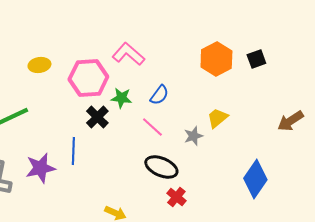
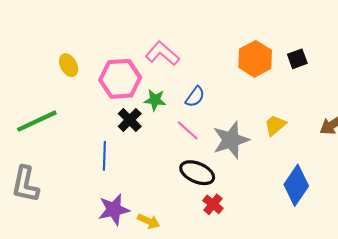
yellow ellipse: (39, 65) -> (69, 65), turned 70
yellow trapezoid: (217, 118) -> (275, 125), moved
gray star: (193, 136) -> (231, 140), size x1.8
purple star: (40, 168) -> (114, 210), moved

